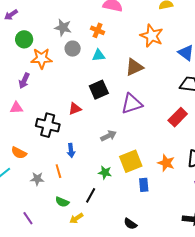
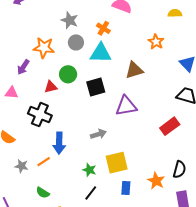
orange star: (152, 36) -> (156, 42), size x0.7
green circle: (24, 39) -> (68, 74), moved
cyan triangle: (99, 55) -> (101, 53), size x1.6
red triangle: (75, 109) -> (51, 87), moved
blue arrow: (71, 150) -> (59, 143), size x1.5
orange star: (166, 163) -> (156, 181), moved
orange line: (58, 171) -> (44, 162), turned 64
black line: (91, 195) -> (91, 193), moved

